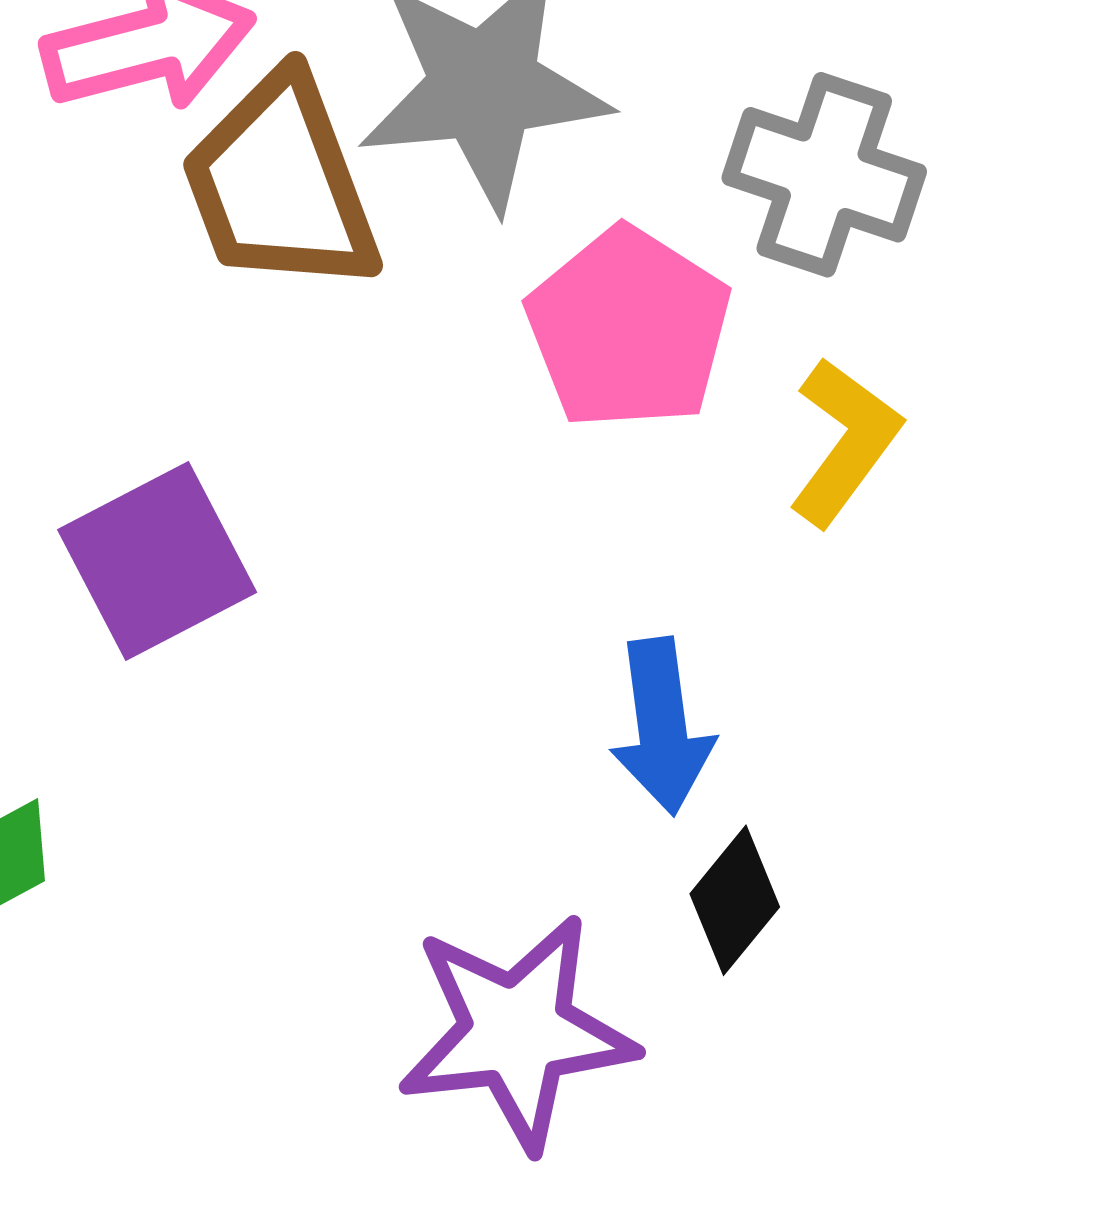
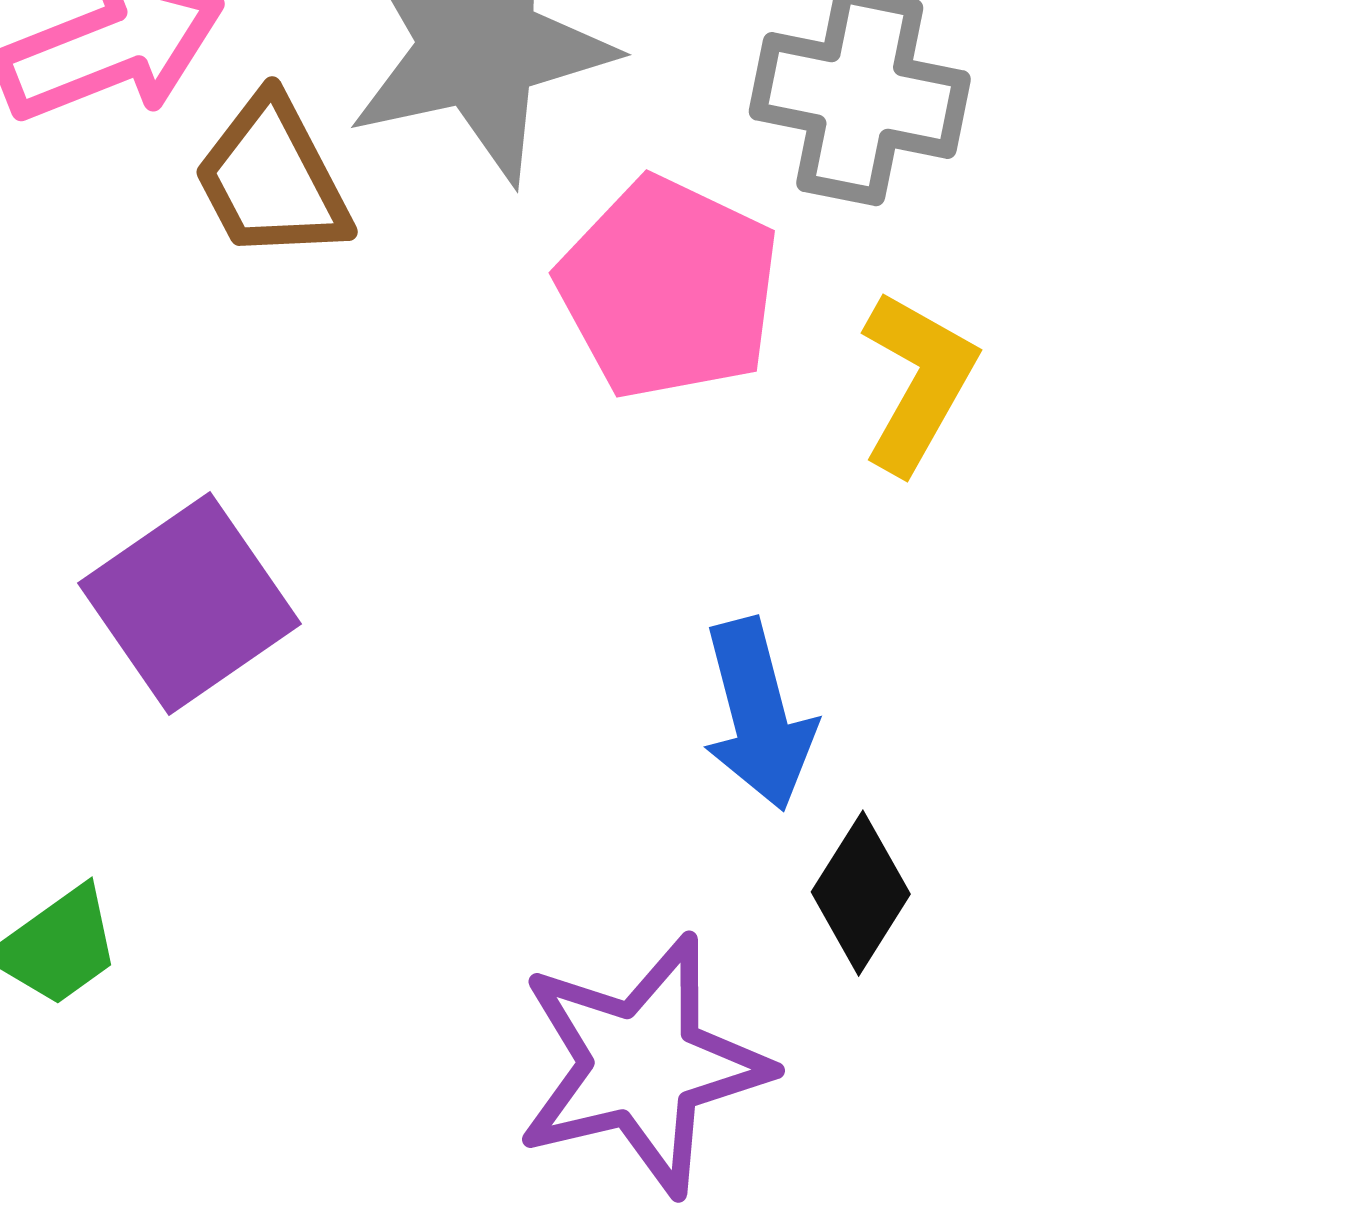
brown trapezoid: (280, 184) -> (272, 179), size x0.7

